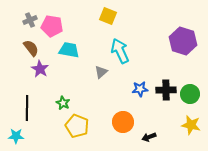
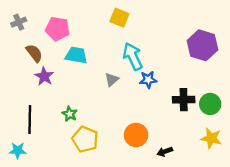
gray cross: (30, 20) -> (19, 22), moved
blue star: (140, 89) -> (148, 80), moved

